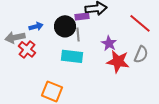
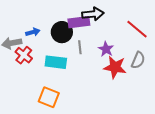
purple rectangle: (82, 16) -> (79, 22), size x1.5
gray line: (78, 34) -> (80, 47), moved
cyan rectangle: (72, 56) -> (56, 62), moved

